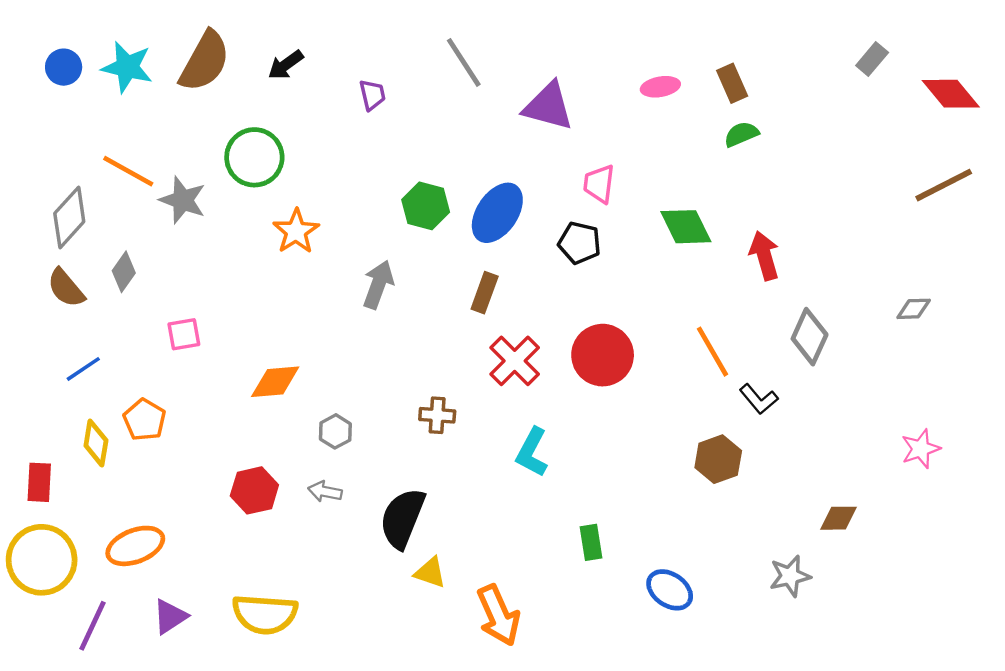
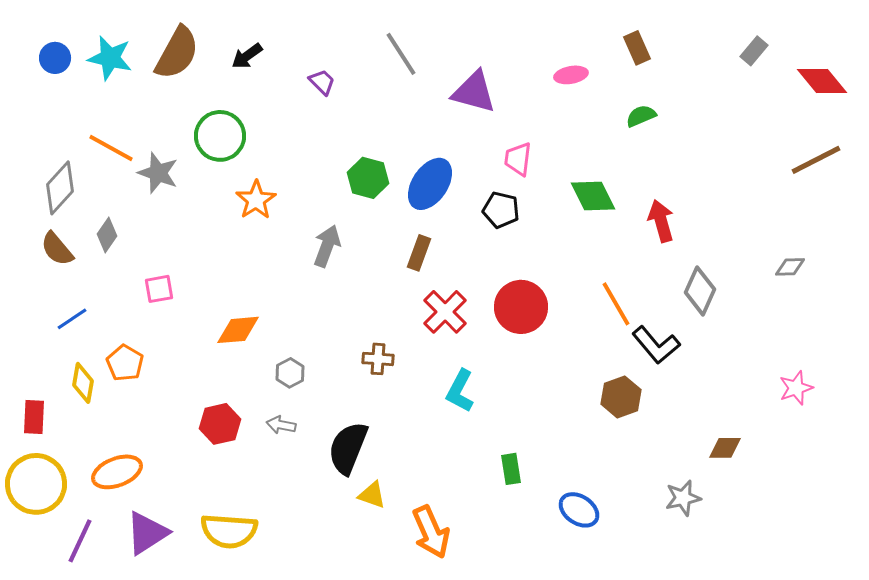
brown rectangle: (732, 83) -> (637, 48), moved
purple trapezoid: (372, 95) -> (322, 82), turned -32
black L-shape: (759, 399) -> (656, 345), size x1.4
purple triangle: (170, 616) -> (147, 533), size x1.4

